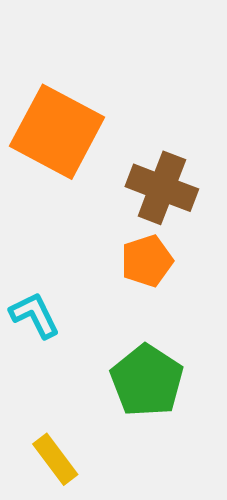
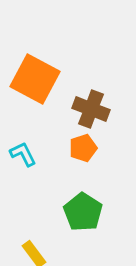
cyan L-shape: (35, 315) -> (23, 154), moved

